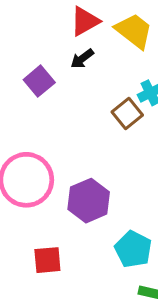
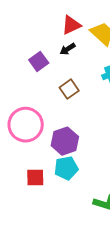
brown square: (127, 113) -> (69, 89), moved
cyan pentagon: (133, 249) -> (66, 168), moved, turned 30

